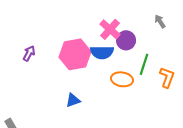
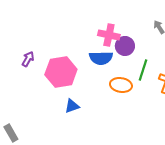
pink cross: (110, 29) -> (109, 35), turned -30
pink hexagon: (75, 54) -> (61, 72), moved

